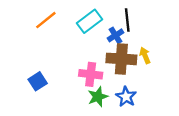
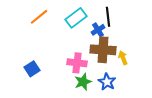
yellow arrow: (145, 55) -> (123, 58), moved

